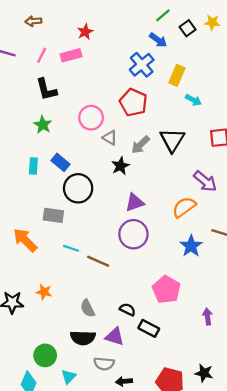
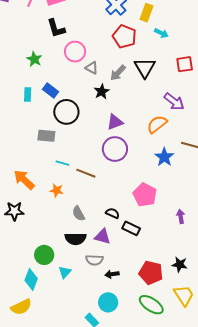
black L-shape: (46, 89) -> (56, 28), moved
red pentagon: (133, 102) -> (124, 37), moved
orange arrow: (25, 240) -> (24, 180), moved
orange star: (44, 292) -> (57, 190), moved

